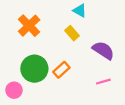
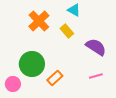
orange cross: (29, 26) -> (39, 21), moved
orange rectangle: (61, 70) -> (55, 78), moved

